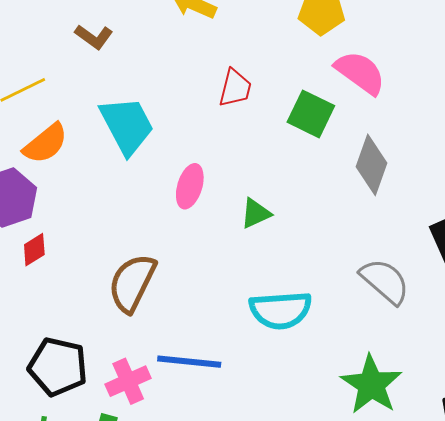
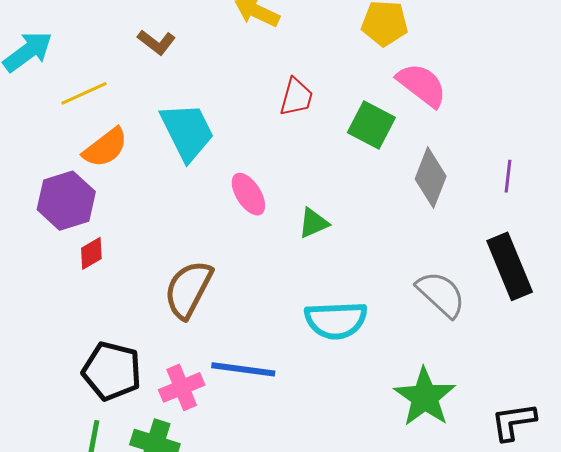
pink ellipse: (190, 186) -> (248, 194), turned -51

